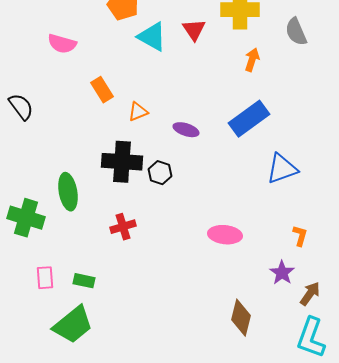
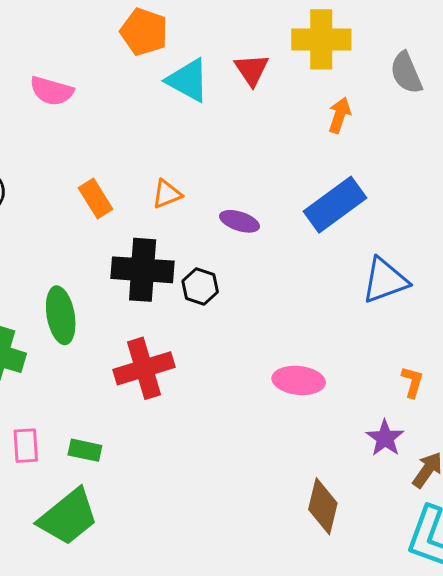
orange rectangle: (102, 90) -> (96, 199), moved
red cross: (123, 227) -> (144, 368), size x1.5

